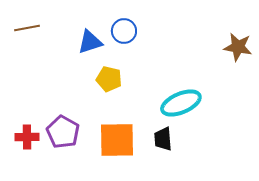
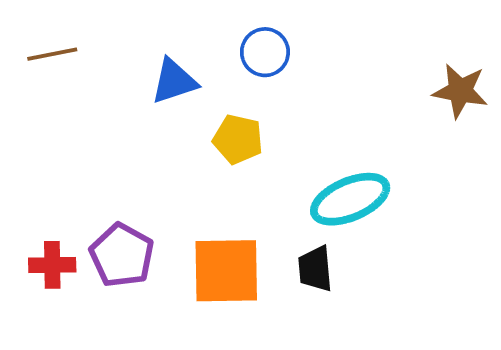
blue circle: (124, 31) -> (265, 52), moved
yellow pentagon: (109, 79) -> (238, 139), moved

